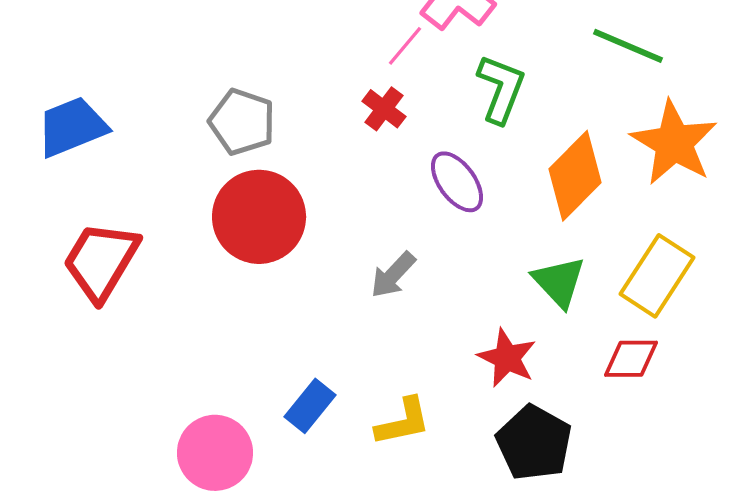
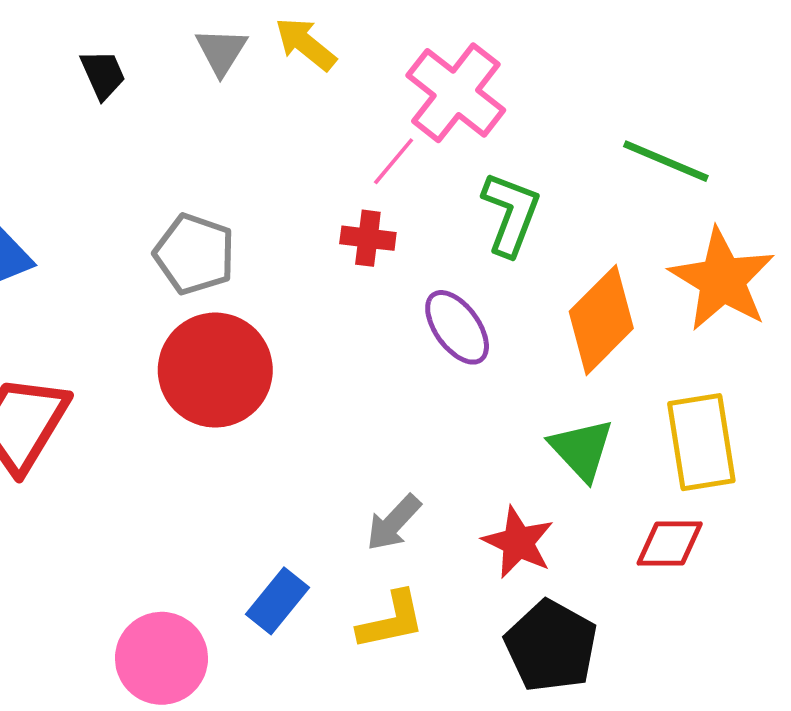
red cross: (384, 109) -> (368, 238), turned -30
gray arrow: (393, 275) -> (394, 523), moved
yellow rectangle: (657, 276) -> (701, 442), turned -42

